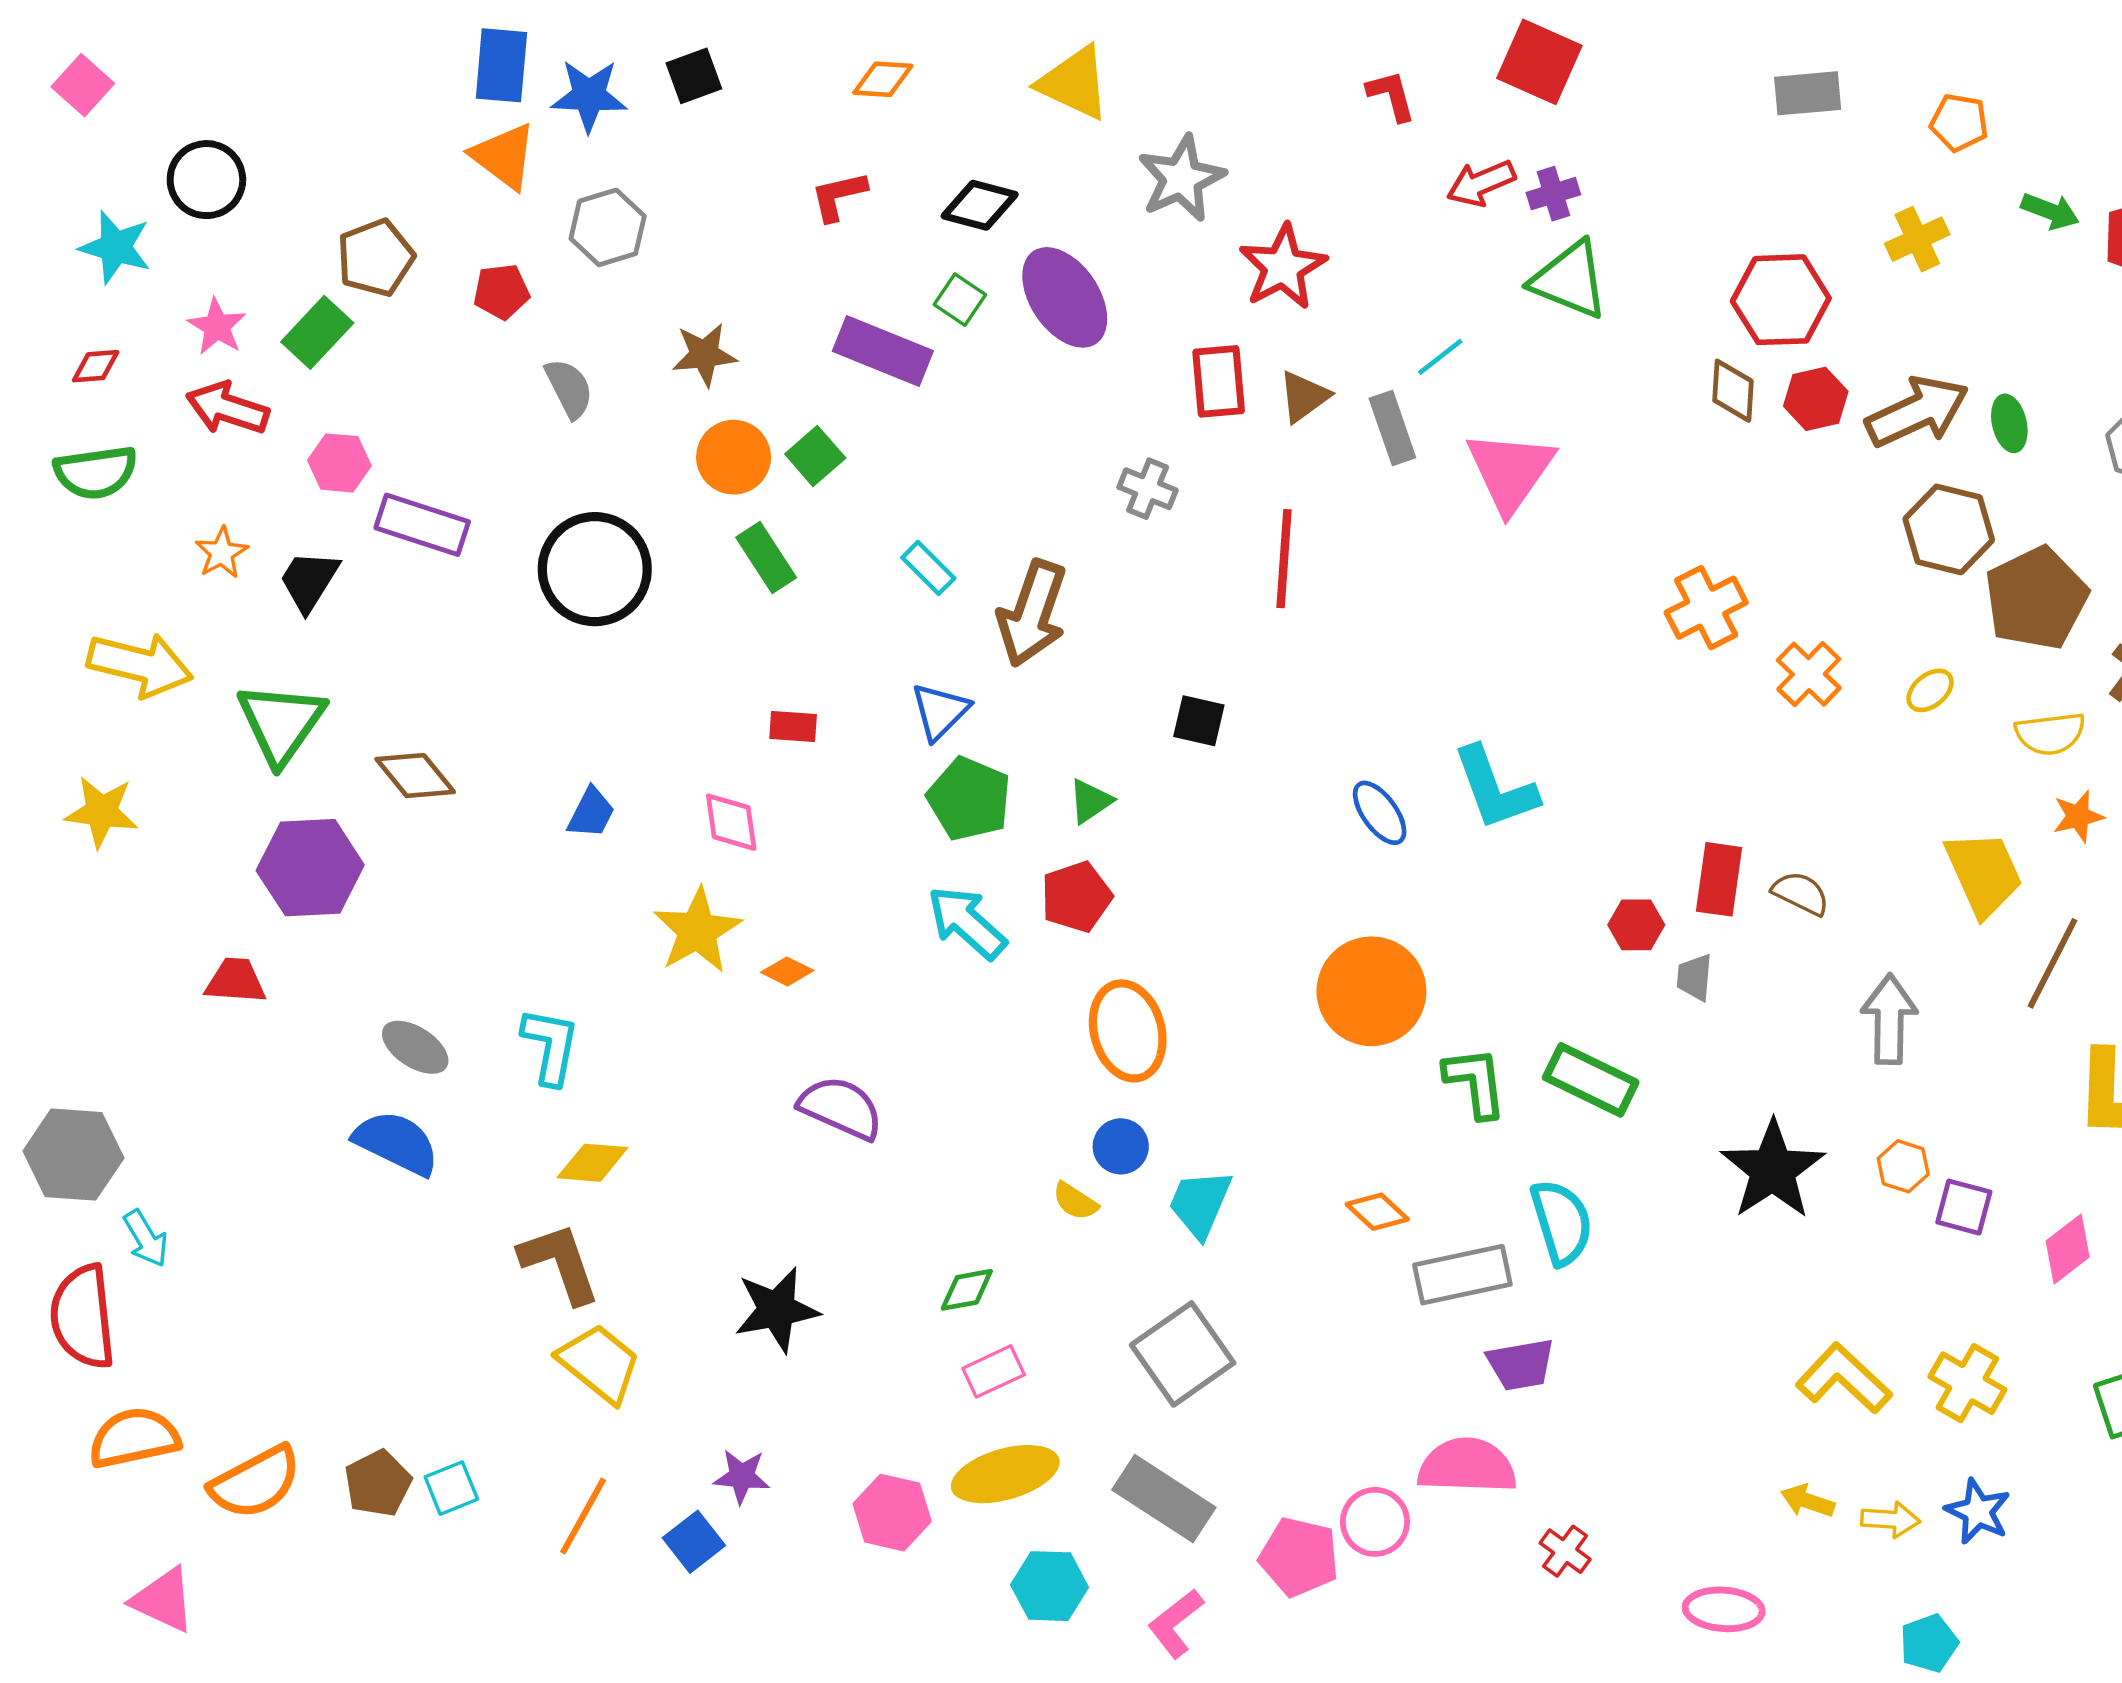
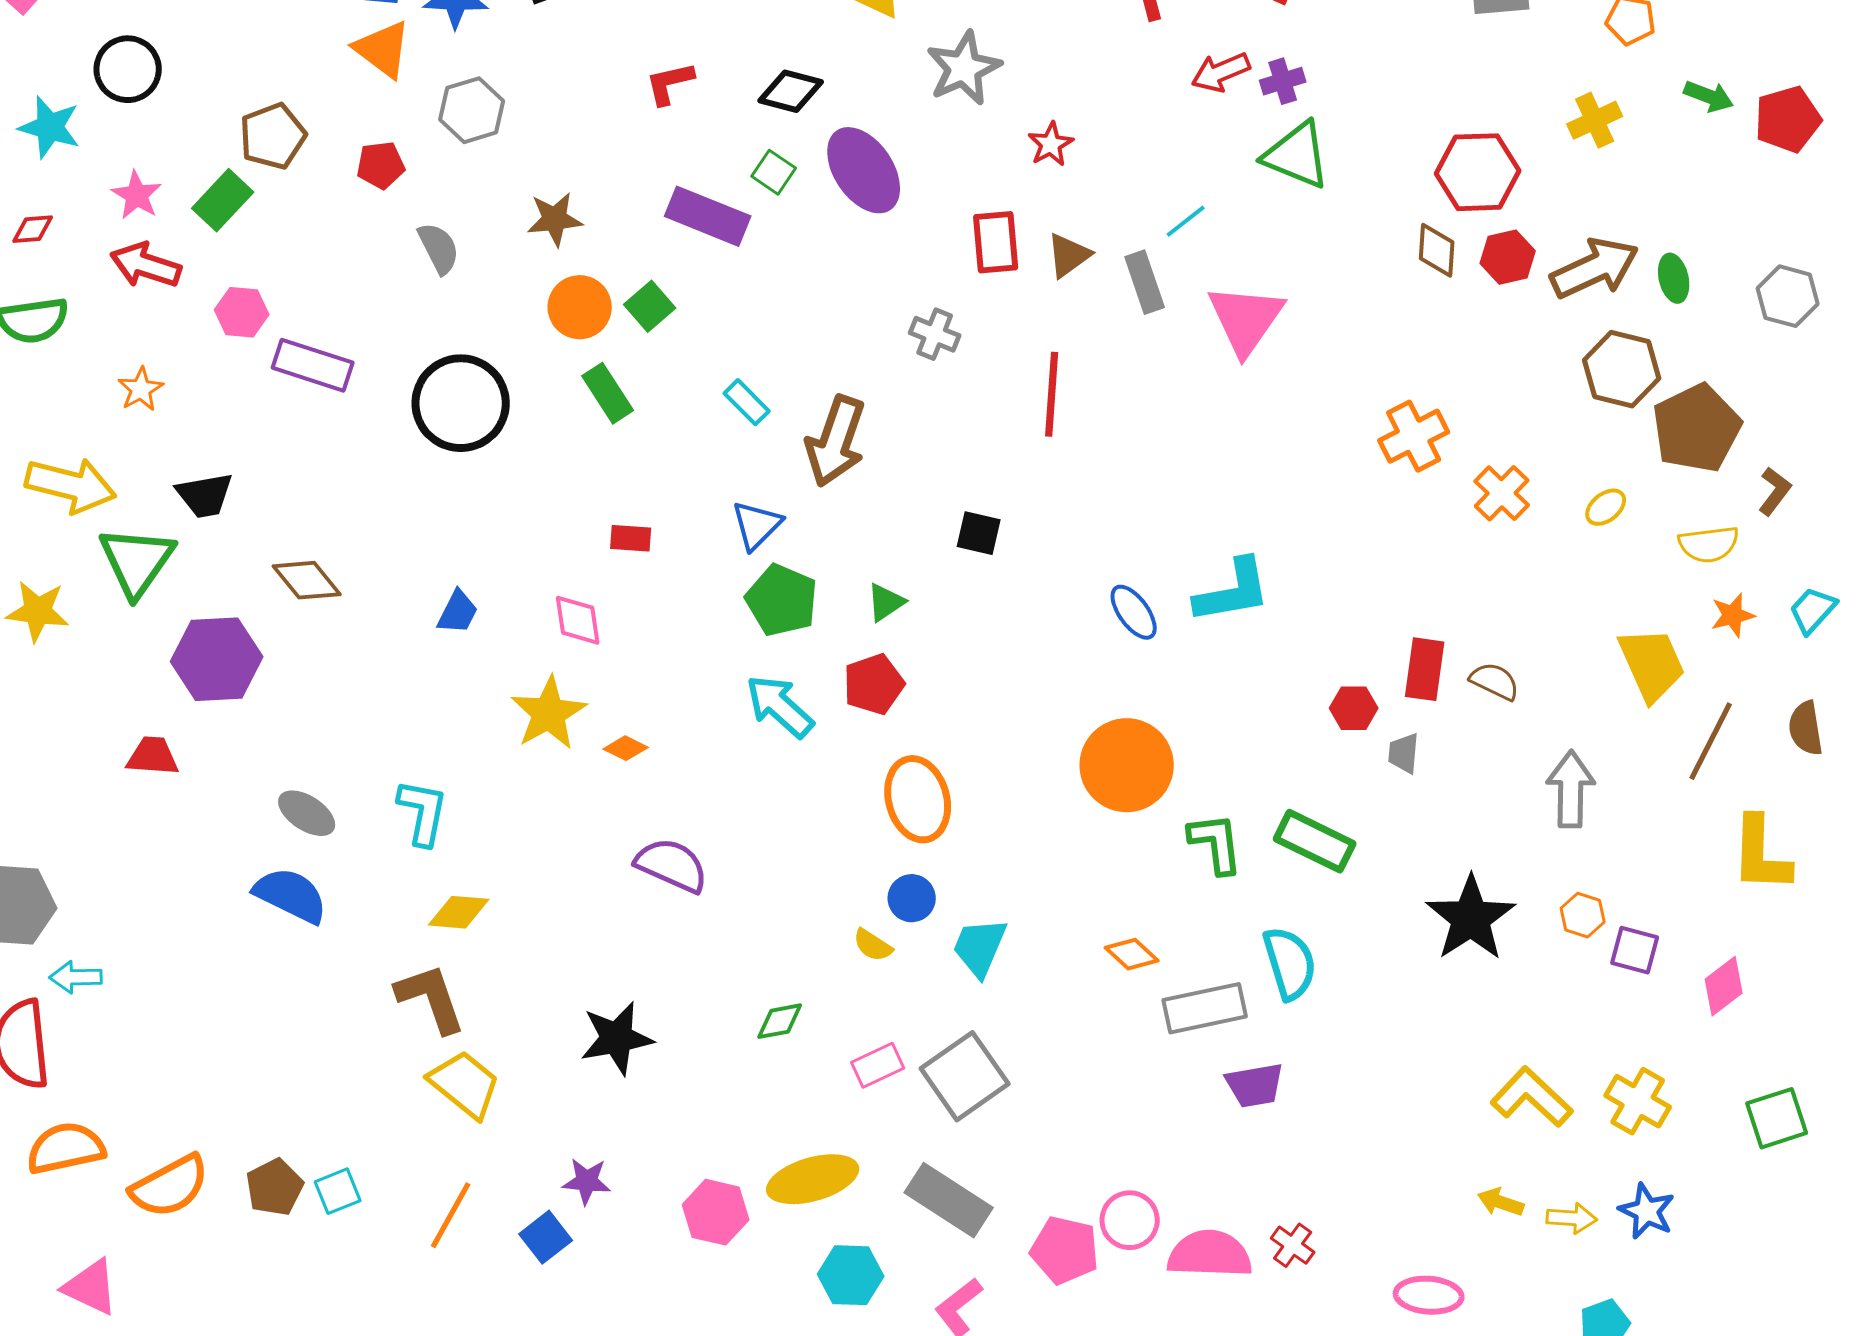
red star: (1283, 267) -> (1051, 144), size x0.6
black trapezoid: (309, 581) -> (205, 495), moved, turned -132
green triangle: (281, 723) -> (137, 561), moved
cyan L-shape: (1495, 788) -> (1233, 591), turned -80
cyan arrow: (146, 1239) -> (76, 977), turned 120
pink rectangle: (994, 1371) -> (878, 1065), moved
pink semicircle: (1467, 1466) -> (1210, 1254), moved

